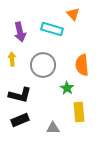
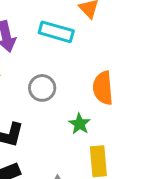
gray circle: (43, 65) -> (42, 88), size x0.7

